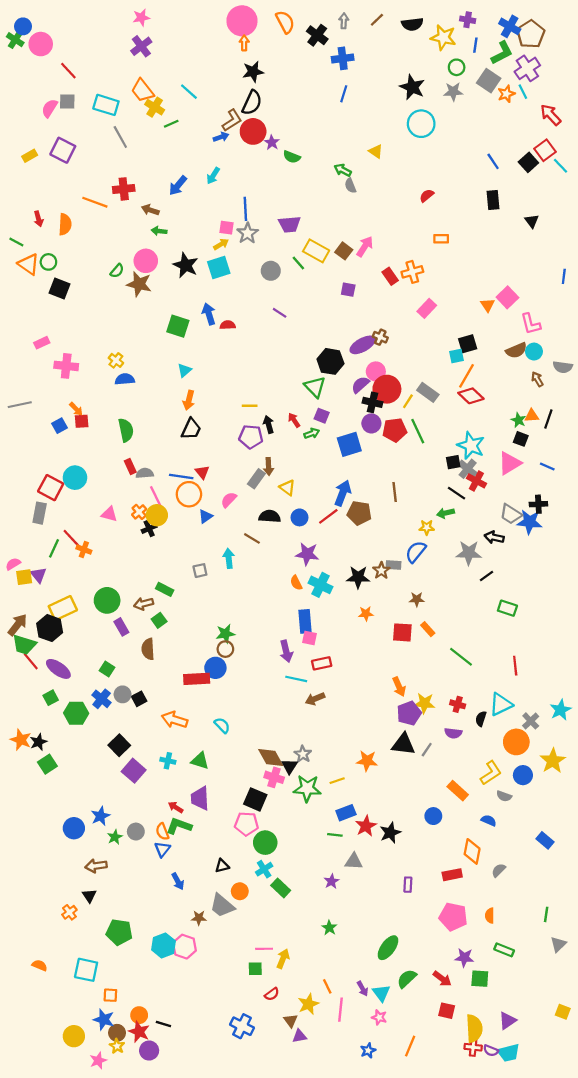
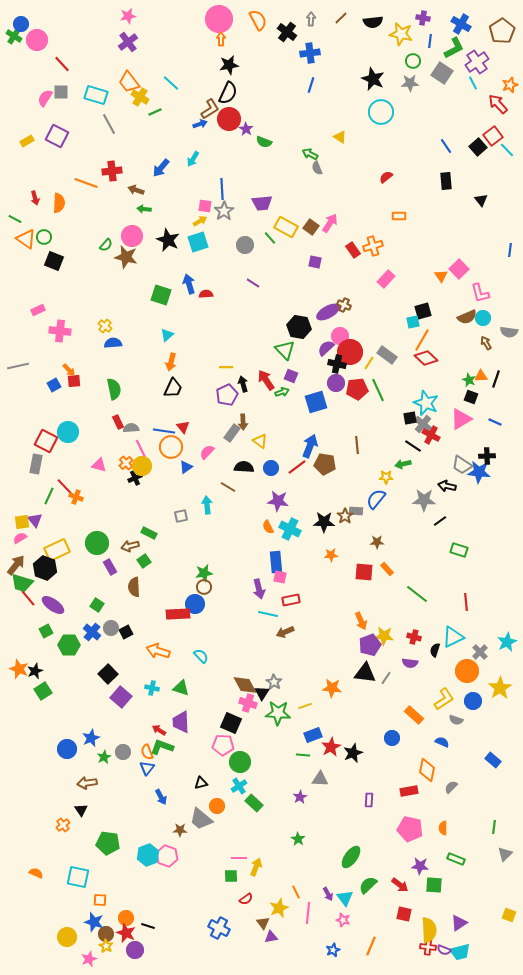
brown pentagon: (531, 34) -> (502, 31), moved
orange star: (506, 94) -> (510, 85), moved
red arrow: (294, 420) -> (266, 380), size x1.5
purple pentagon: (251, 437) -> (227, 395), turned -30
pink semicircle: (13, 564) -> (20, 538), moved

